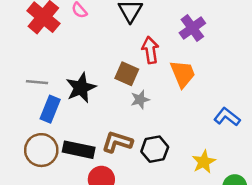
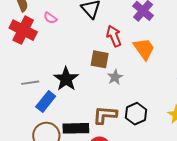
blue rectangle: (50, 109) -> (46, 102), turned 30

